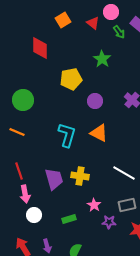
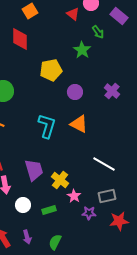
orange square: (63, 20) -> (30, 11), moved
green arrow: (119, 32) -> (98, 32), moved
yellow cross: (80, 176) -> (60, 180), moved, turned 30
white circle: (34, 215) -> (23, 205), moved

